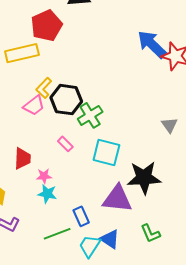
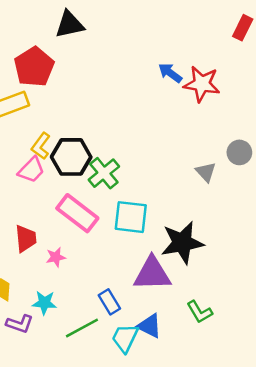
blue arrow: (152, 44) -> (170, 73), size x0.6
pink rectangle: (65, 144) -> (77, 213), size x2.0
cyan star: (47, 194) -> (44, 303), moved

